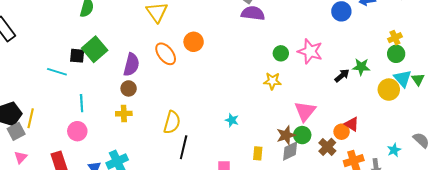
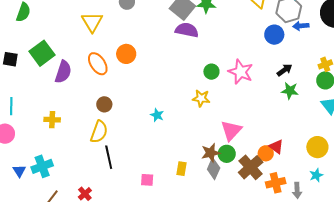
green square: (95, 49) -> (42, 53), moved
black arrow: (342, 76) -> (285, 70), moved
brown circle: (129, 88) -> (104, 104), moved
yellow circle: (389, 90) -> (317, 147), moved
cyan star: (232, 120) -> (157, 115), moved
black line: (184, 147) -> (109, 157), turned -30
brown cross: (327, 147) -> (251, 167), size x1.4
gray diamond: (290, 151) -> (214, 169), turned -45

